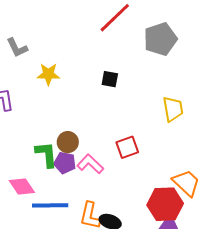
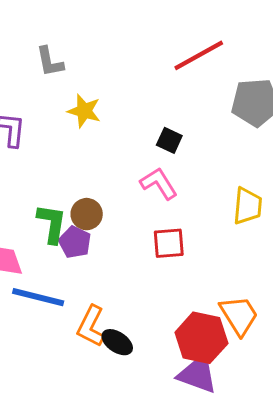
pink L-shape: (90, 164) -> (159, 183), moved

